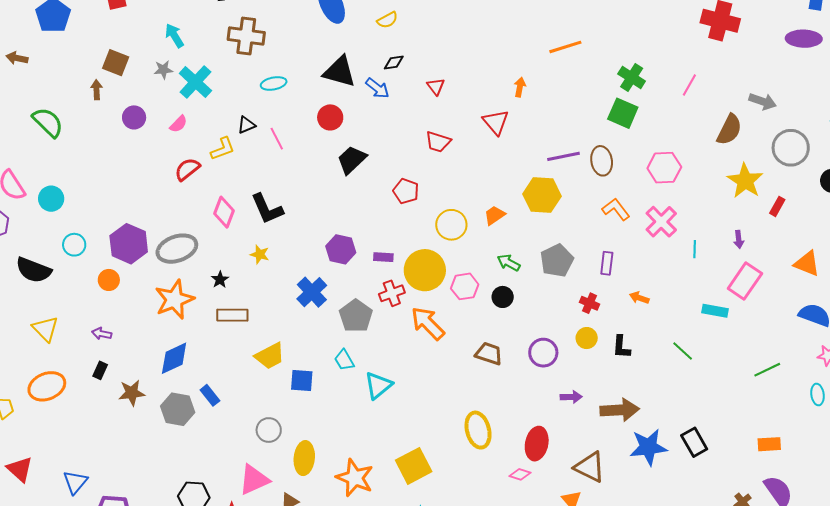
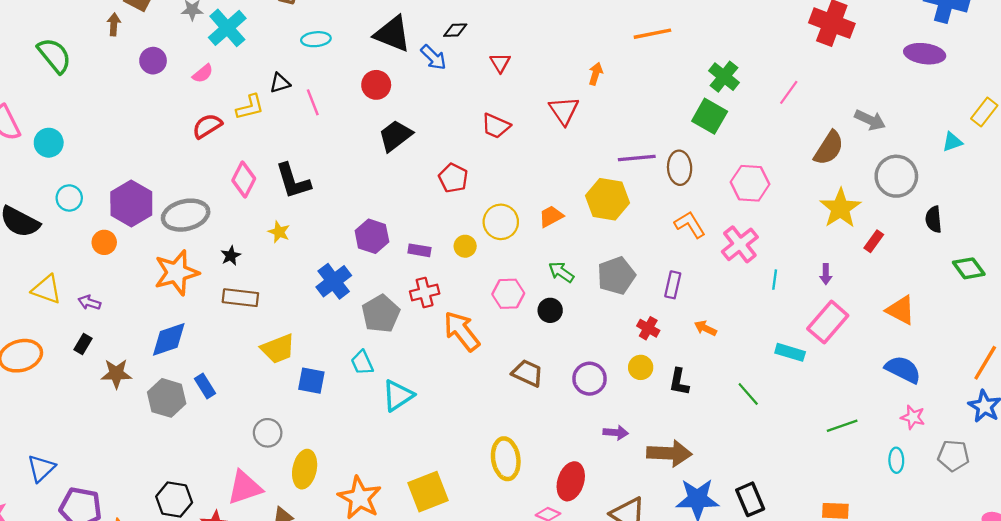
yellow circle: (425, 270) -> (465, 246), moved, size x0.5
yellow triangle: (45, 329) -> (47, 289), moved, turned -32

